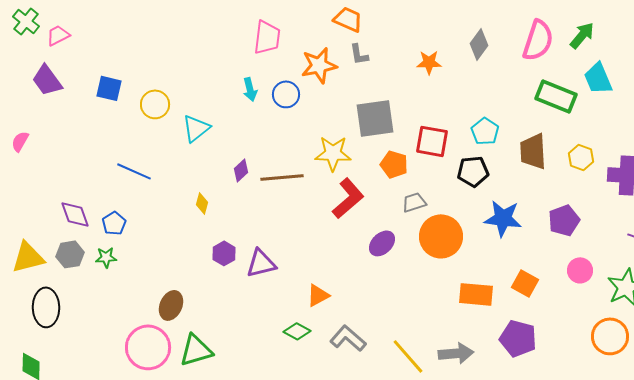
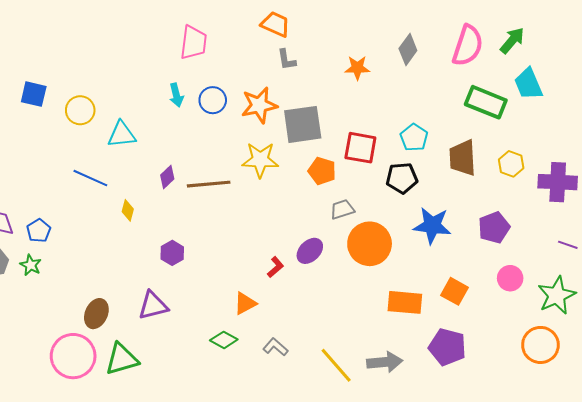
orange star: (319, 65) -> (259, 105), moved
cyan triangle: (196, 128) -> (122, 135), turned 32
blue line: (134, 171) -> (90, 178), moved
red L-shape: (348, 198) -> (275, 267), moved, size x0.5
purple hexagon: (224, 253) -> (172, 253), moved
green star: (106, 257) -> (31, 265), turned 30
purple triangle: (261, 263) -> (153, 305), moved
gray L-shape: (348, 338) -> (275, 347), size x0.7

